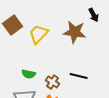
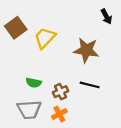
brown star: (75, 32) -> (86, 50), moved
brown cross: (53, 82) -> (61, 92), turned 32

